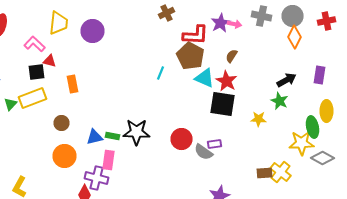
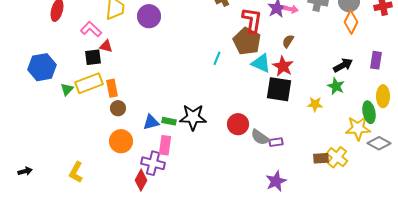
red L-shape: (196, 35) -> (252, 20), turned -84
orange rectangle: (72, 84) -> (112, 88), moved
purple rectangle: (214, 144) -> (276, 142), moved

